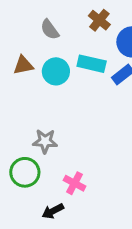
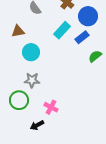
cyan rectangle: (92, 64) -> (62, 30), turned -60
cyan circle: (56, 71) -> (31, 52), moved

